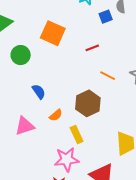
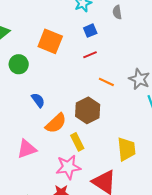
blue square: (106, 17) -> (90, 31), moved
orange semicircle: (56, 115) -> (56, 123), size x1.6
pink triangle: (25, 126) -> (27, 149), moved

